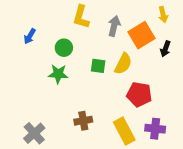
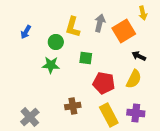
yellow L-shape: (81, 17) -> (73, 27), moved
black arrow: (165, 49) -> (139, 56), moved, turned 96
yellow semicircle: (123, 64) -> (134, 79), moved
red pentagon: (139, 94) -> (104, 83), moved

